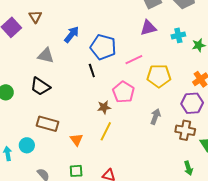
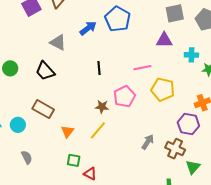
blue pentagon: (103, 47) -> (118, 19), moved
gray arrow: (155, 117) -> (148, 142), moved
green square: (76, 171) -> (74, 160), moved

